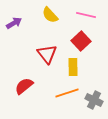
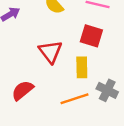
red square: (81, 41) -> (91, 36), turned -30
gray cross: (94, 100) -> (107, 90), moved

